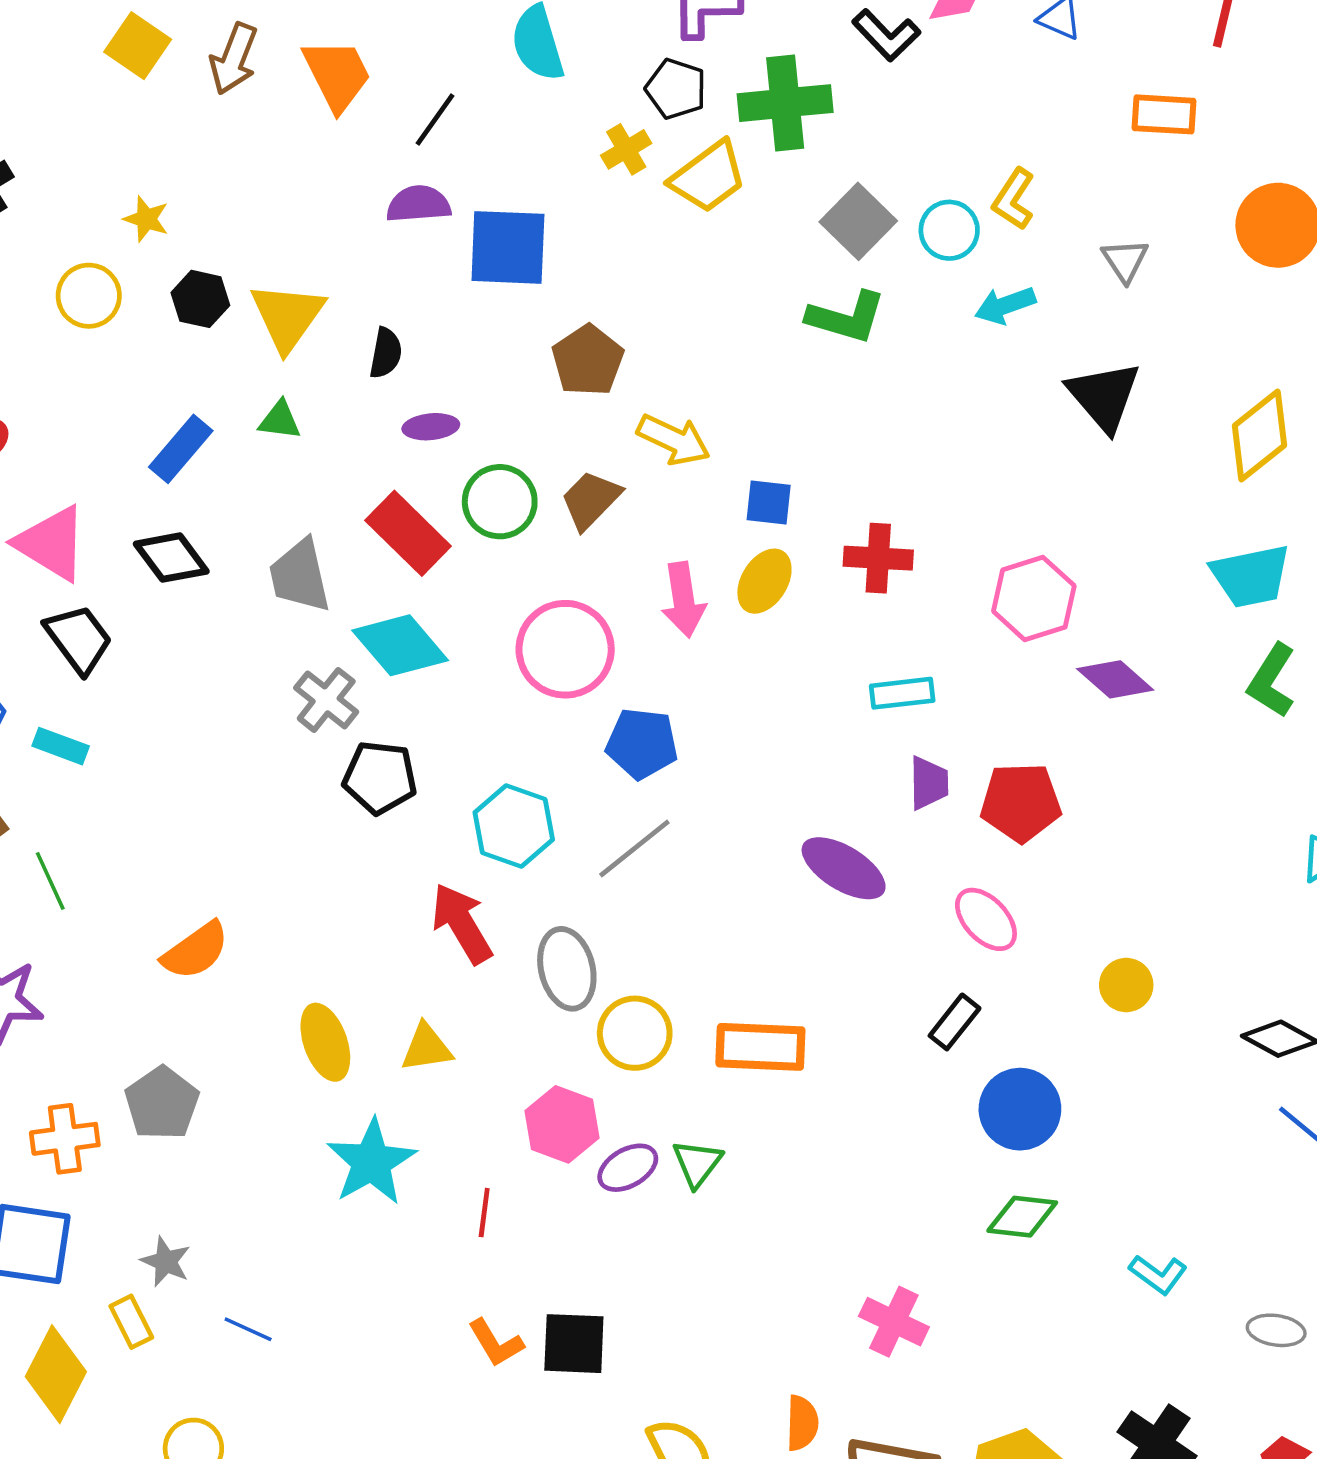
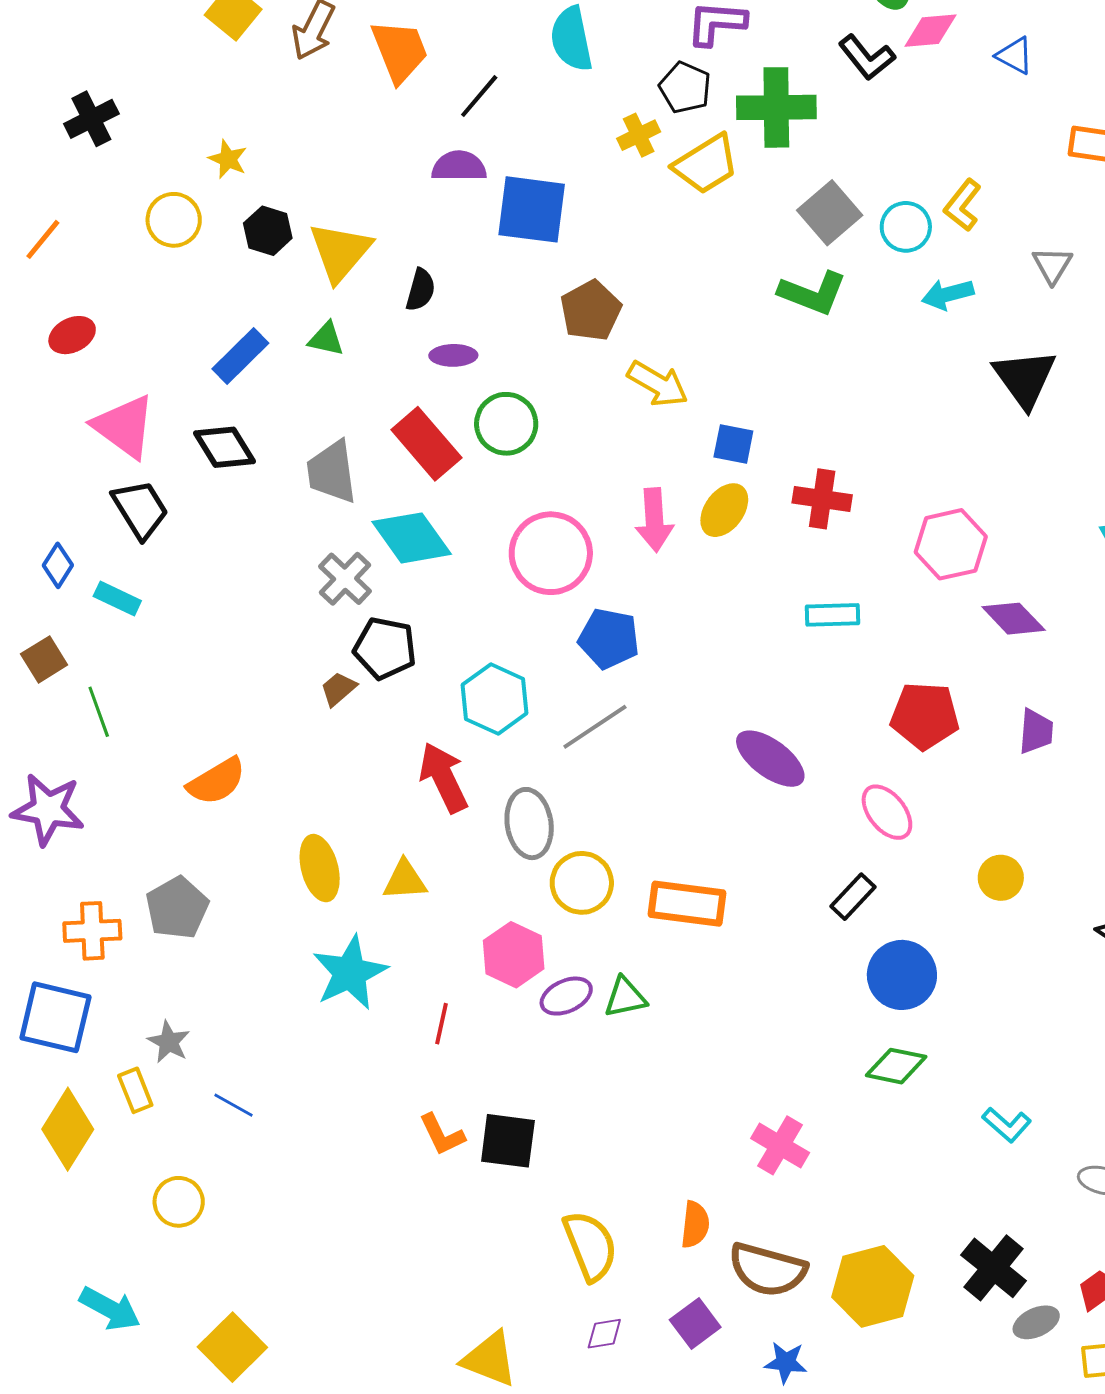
brown trapezoid: (591, 500) -> (338, 689), moved, size x0.7
purple trapezoid: (929, 783) -> (1036, 731), moved
green triangle: (697, 1163) -> (625, 997), turned 36

